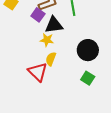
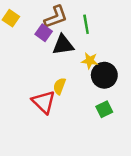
yellow star: (47, 40) -> (90, 61), moved
green square: (88, 78) -> (104, 109), turned 32

